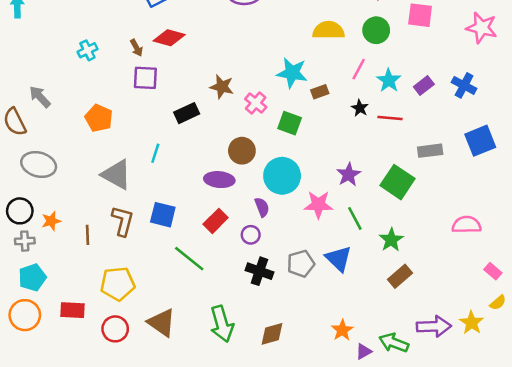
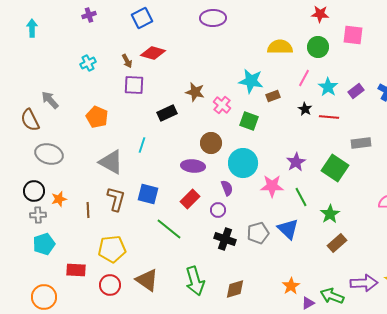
orange circle: (25, 315) -> (44, 297), moved

